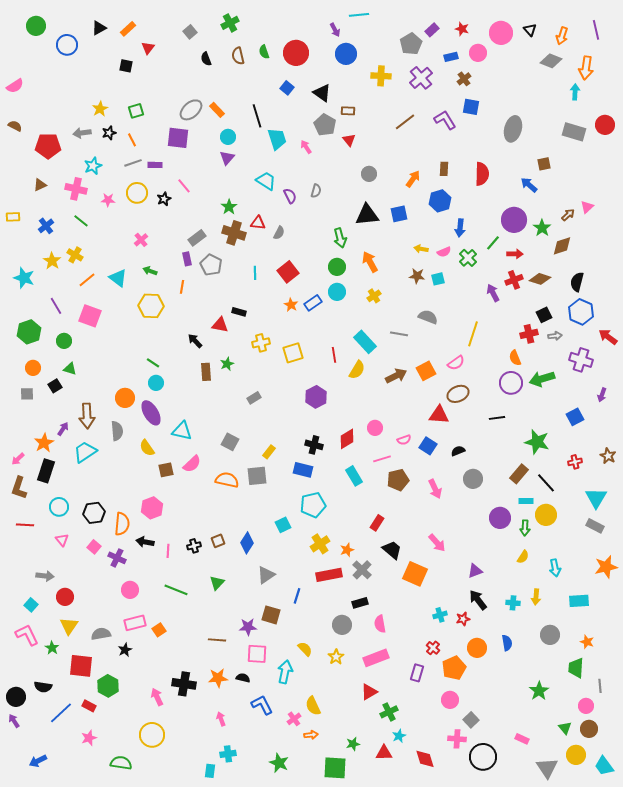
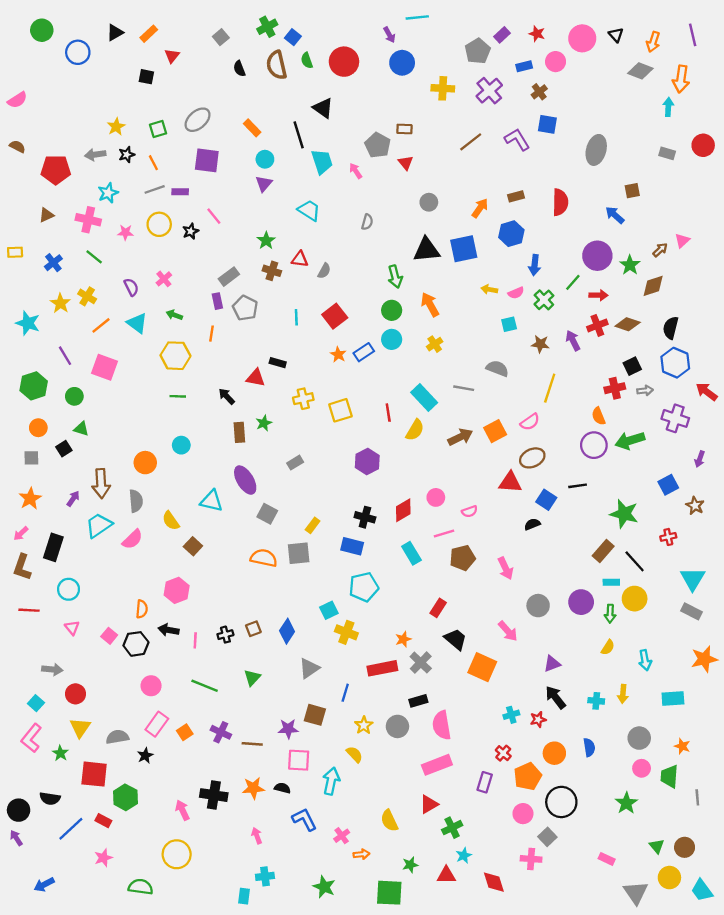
brown semicircle: (238, 56) -> (277, 65), size x1.4
blue square: (287, 88) -> (293, 37), moved
black triangle: (322, 93) -> (323, 108), moved
gray ellipse: (191, 110) -> (198, 120), moved
gray rectangle: (574, 132) -> (667, 153), size x0.6
brown rectangle: (444, 169) -> (516, 196), turned 72
purple semicircle: (290, 196) -> (131, 287), moved
blue square: (399, 214) -> (464, 249), size x1.4
brown cross: (234, 233) -> (272, 271), size x0.7
brown star: (417, 276) -> (540, 344), moved
green line: (153, 363) -> (178, 396), moved, turned -32
purple ellipse: (151, 413) -> (245, 480), moved
orange star: (44, 443) -> (30, 499), moved
blue square: (428, 446) -> (546, 500), moved
brown star: (608, 456) -> (695, 506), moved
pink semicircle: (192, 464) -> (132, 539), moved
brown square: (166, 470) -> (193, 546), turned -35
gray circle: (473, 479) -> (538, 606), moved
black hexagon: (94, 513) -> (136, 644), moved
orange semicircle: (122, 524) -> (142, 609), size x0.7
yellow cross: (320, 544) -> (346, 632), moved, turned -36
purple cross: (117, 558) -> (221, 732), moved
pink rectangle: (135, 623) -> (157, 724), turned -40
pink semicircle: (380, 624) -> (442, 725), size x1.4
pink L-shape: (27, 635) -> (31, 738), turned -115
yellow star: (336, 657) -> (364, 725), moved
yellow semicircle: (313, 706) -> (389, 821), moved
pink circle: (586, 706) -> (642, 768), moved
black circle: (483, 757) -> (561, 802), moved

